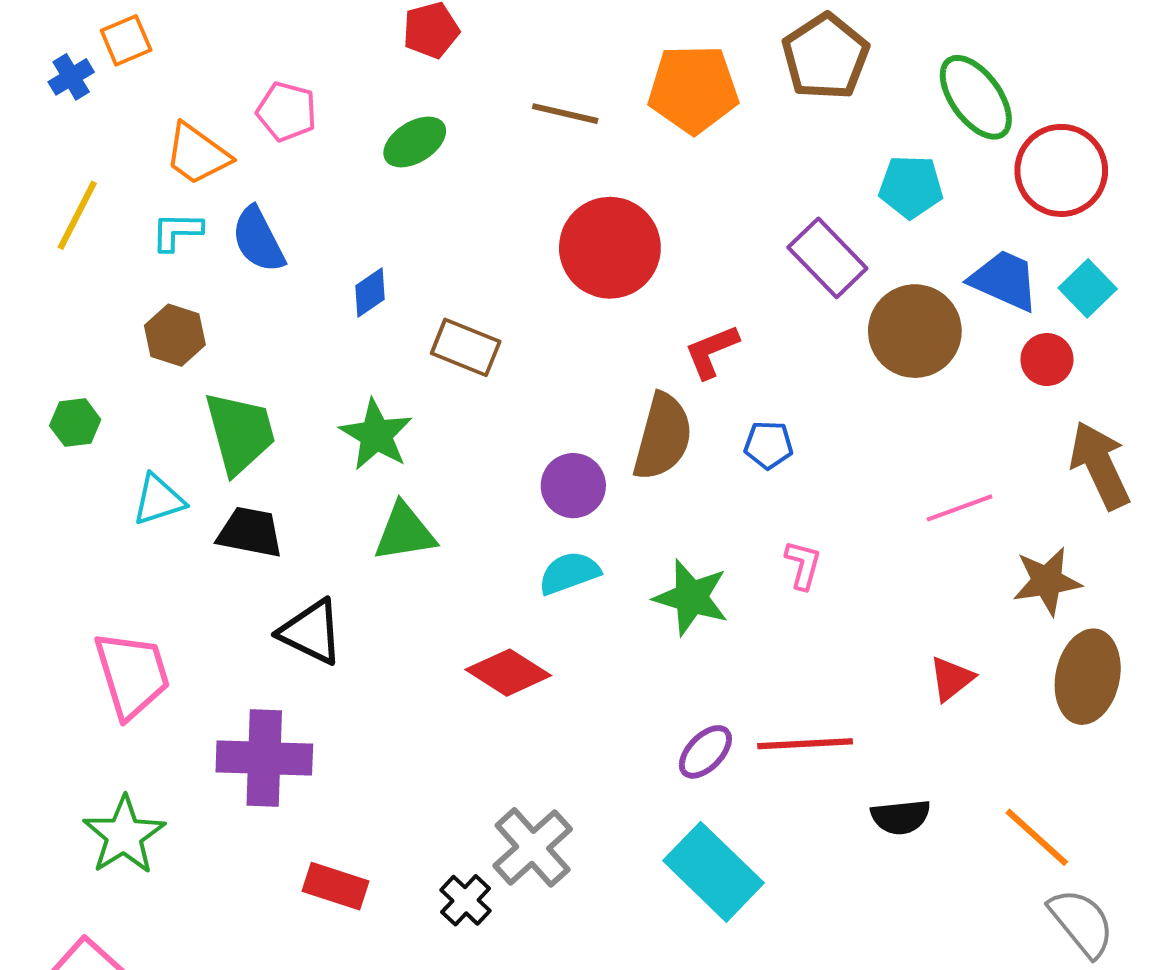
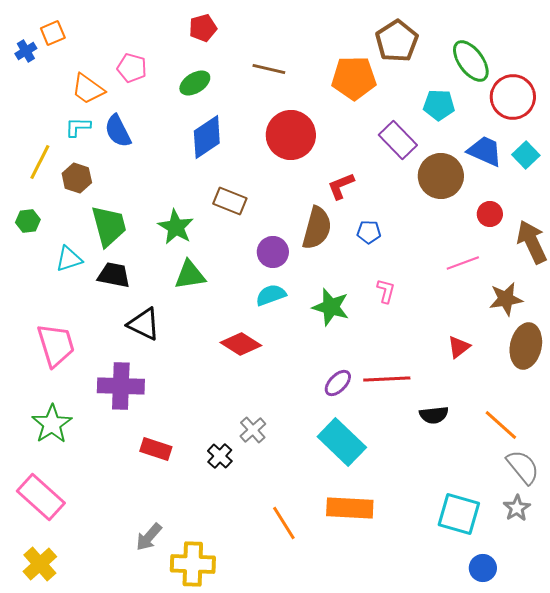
orange pentagon: (693, 89) -> (354, 78), moved
yellow line: (77, 215) -> (40, 162), moved
blue diamond: (370, 292) -> (207, 137), moved, size x1.8
brown rectangle: (466, 347) -> (230, 201), moved
red circle: (1047, 360) -> (490, 214), moved
gray cross: (533, 847) -> (253, 430), size x0.7

